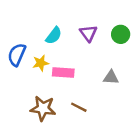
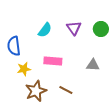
blue semicircle: (17, 55) -> (14, 46), turned -30
yellow star: (41, 63) -> (24, 69), moved
brown star: (43, 108) -> (36, 91), turned -30

